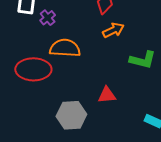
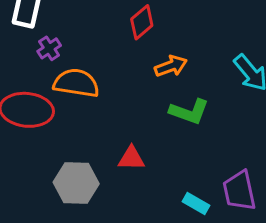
purple cross: (48, 18) -> (49, 48), moved
orange arrow: (113, 30) -> (171, 66), moved

